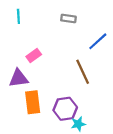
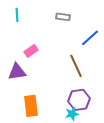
orange rectangle: (33, 102) -> (31, 106), moved
purple hexagon: (65, 109) -> (79, 100), moved

